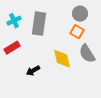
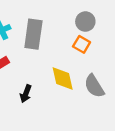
gray semicircle: (87, 54) -> (94, 86), moved
black arrow: (33, 71) -> (26, 94), turned -40

